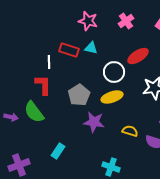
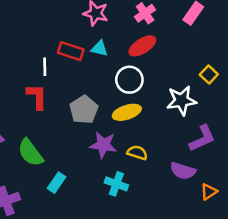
red ellipse: (138, 56) -> (142, 46), moved
green semicircle: (34, 112) -> (30, 153), moved
yellow semicircle: (130, 131) -> (137, 153), moved
cyan cross: (111, 167) -> (116, 184), moved

